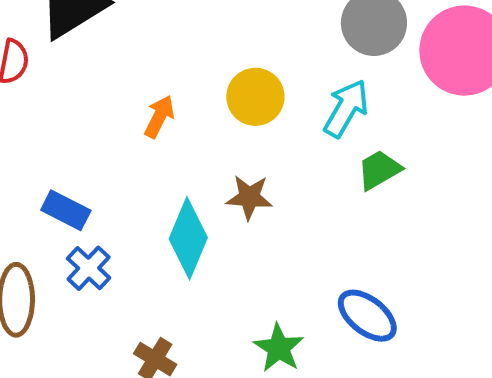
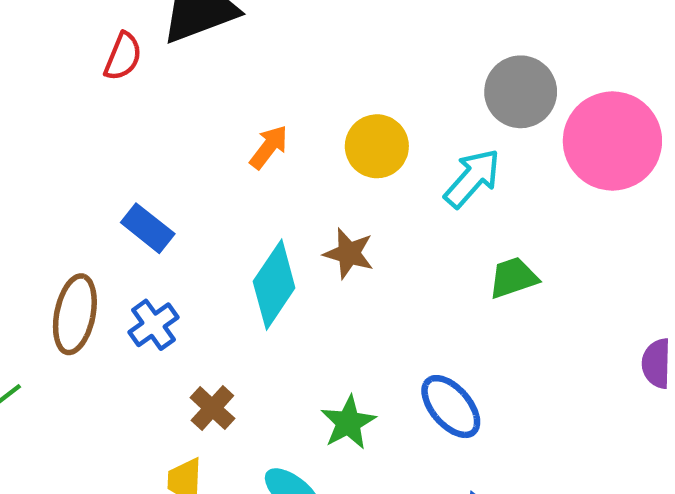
green trapezoid: (379, 170) -> (513, 278), moved
blue cross: (89, 268) -> (153, 325), moved

